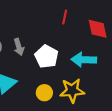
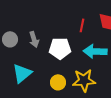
red line: (65, 17) -> (82, 25), moved
white pentagon: (47, 56) -> (60, 48), turned -30

